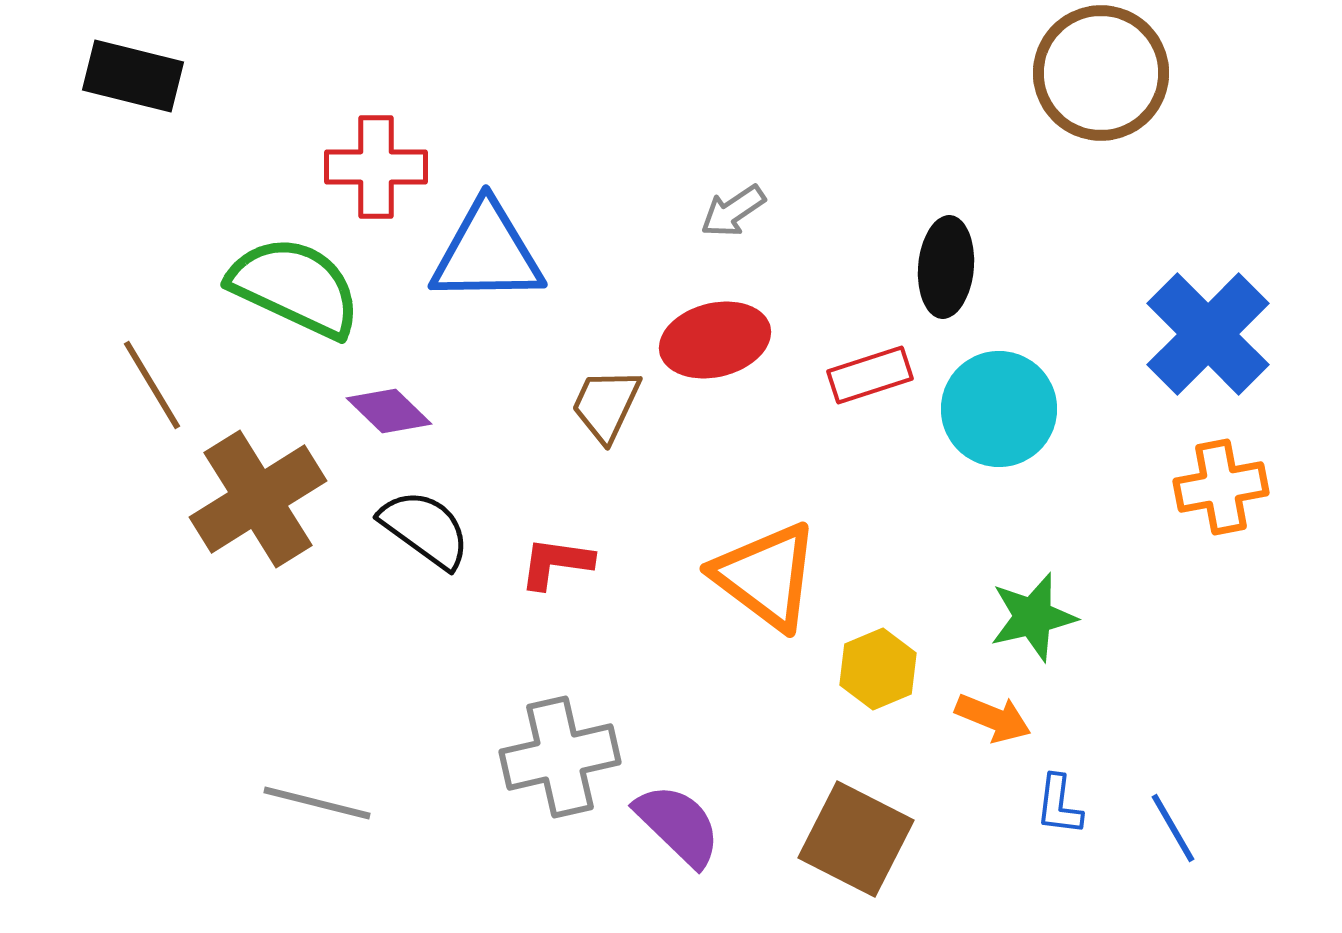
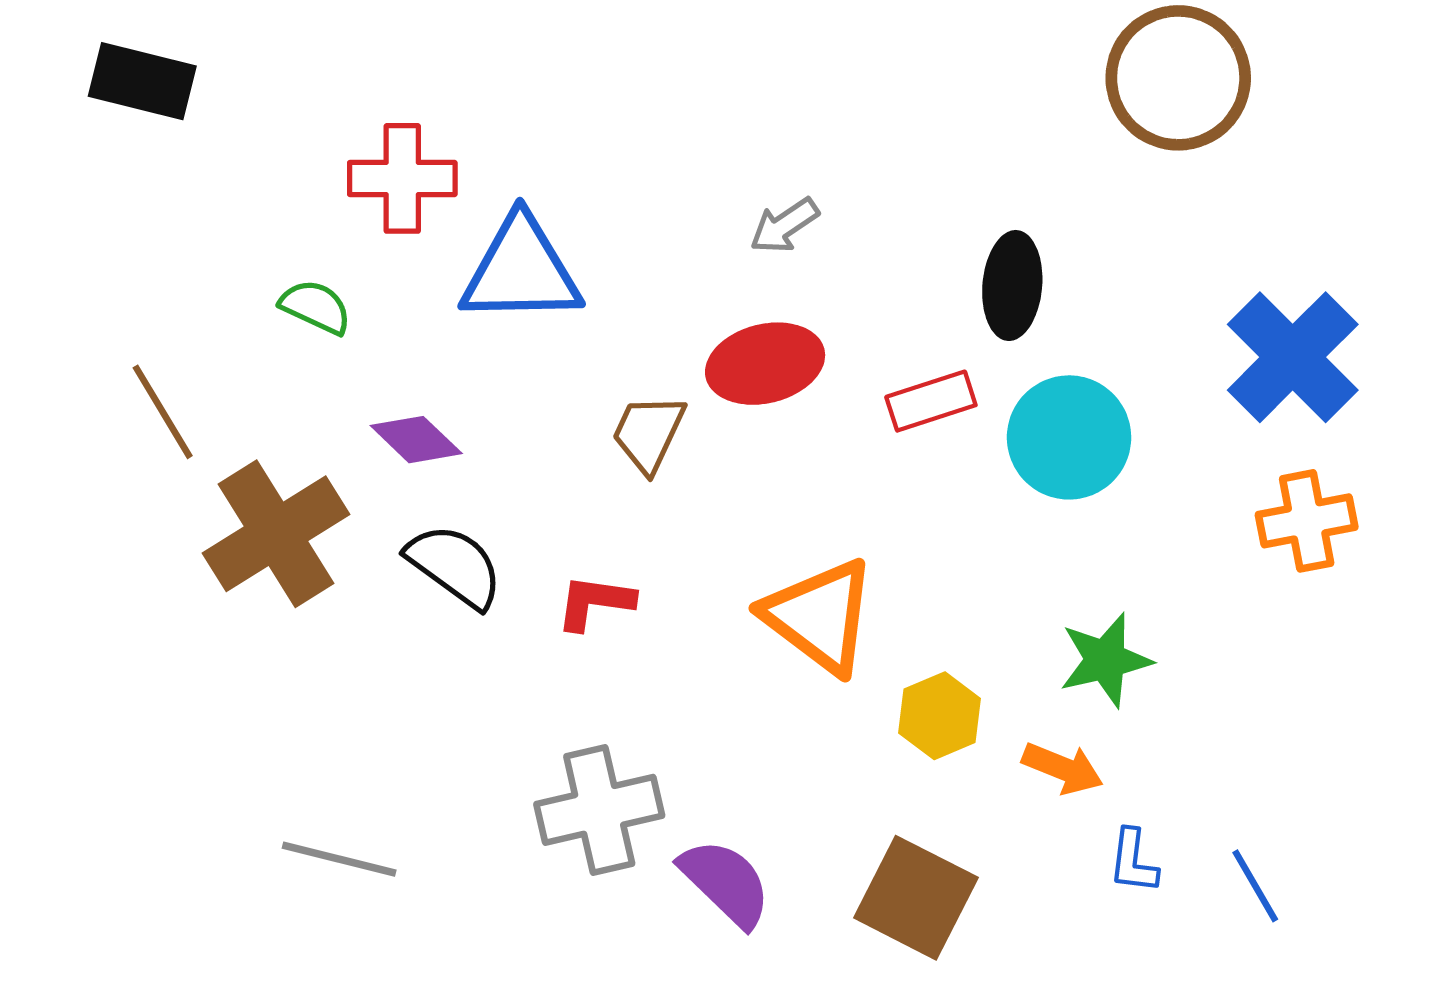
green semicircle: (295, 287) -> (316, 307), size x0.5

